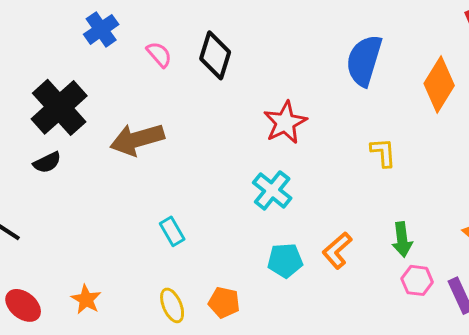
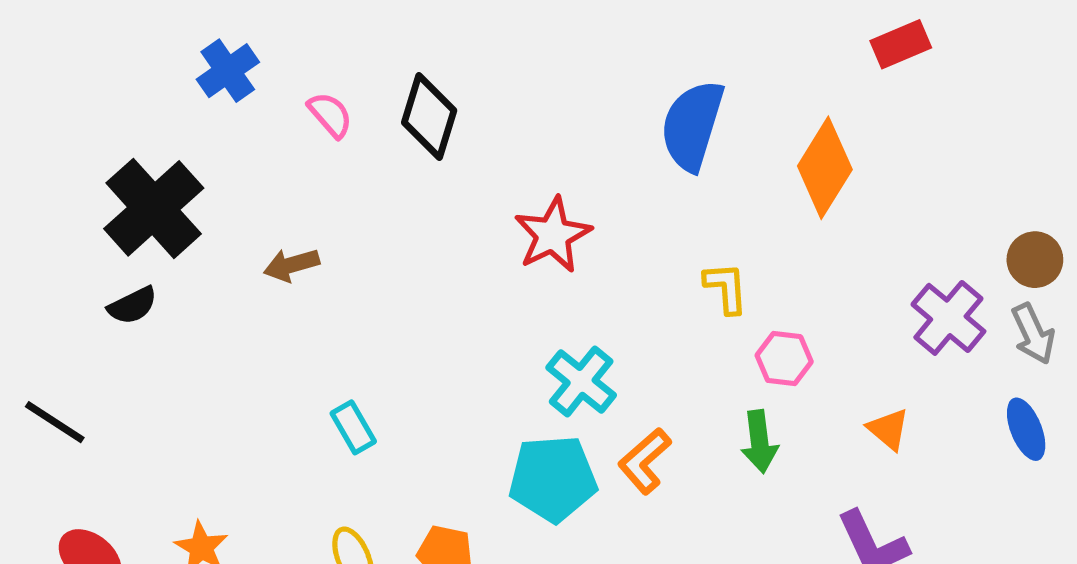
brown arrow: (137, 139) -> (291, 265), size x0.6
cyan cross: (272, 190) -> (581, 381), moved
cyan pentagon: (285, 260) -> (553, 479), size x1.4
pink hexagon: (417, 280) -> (784, 359), moved

